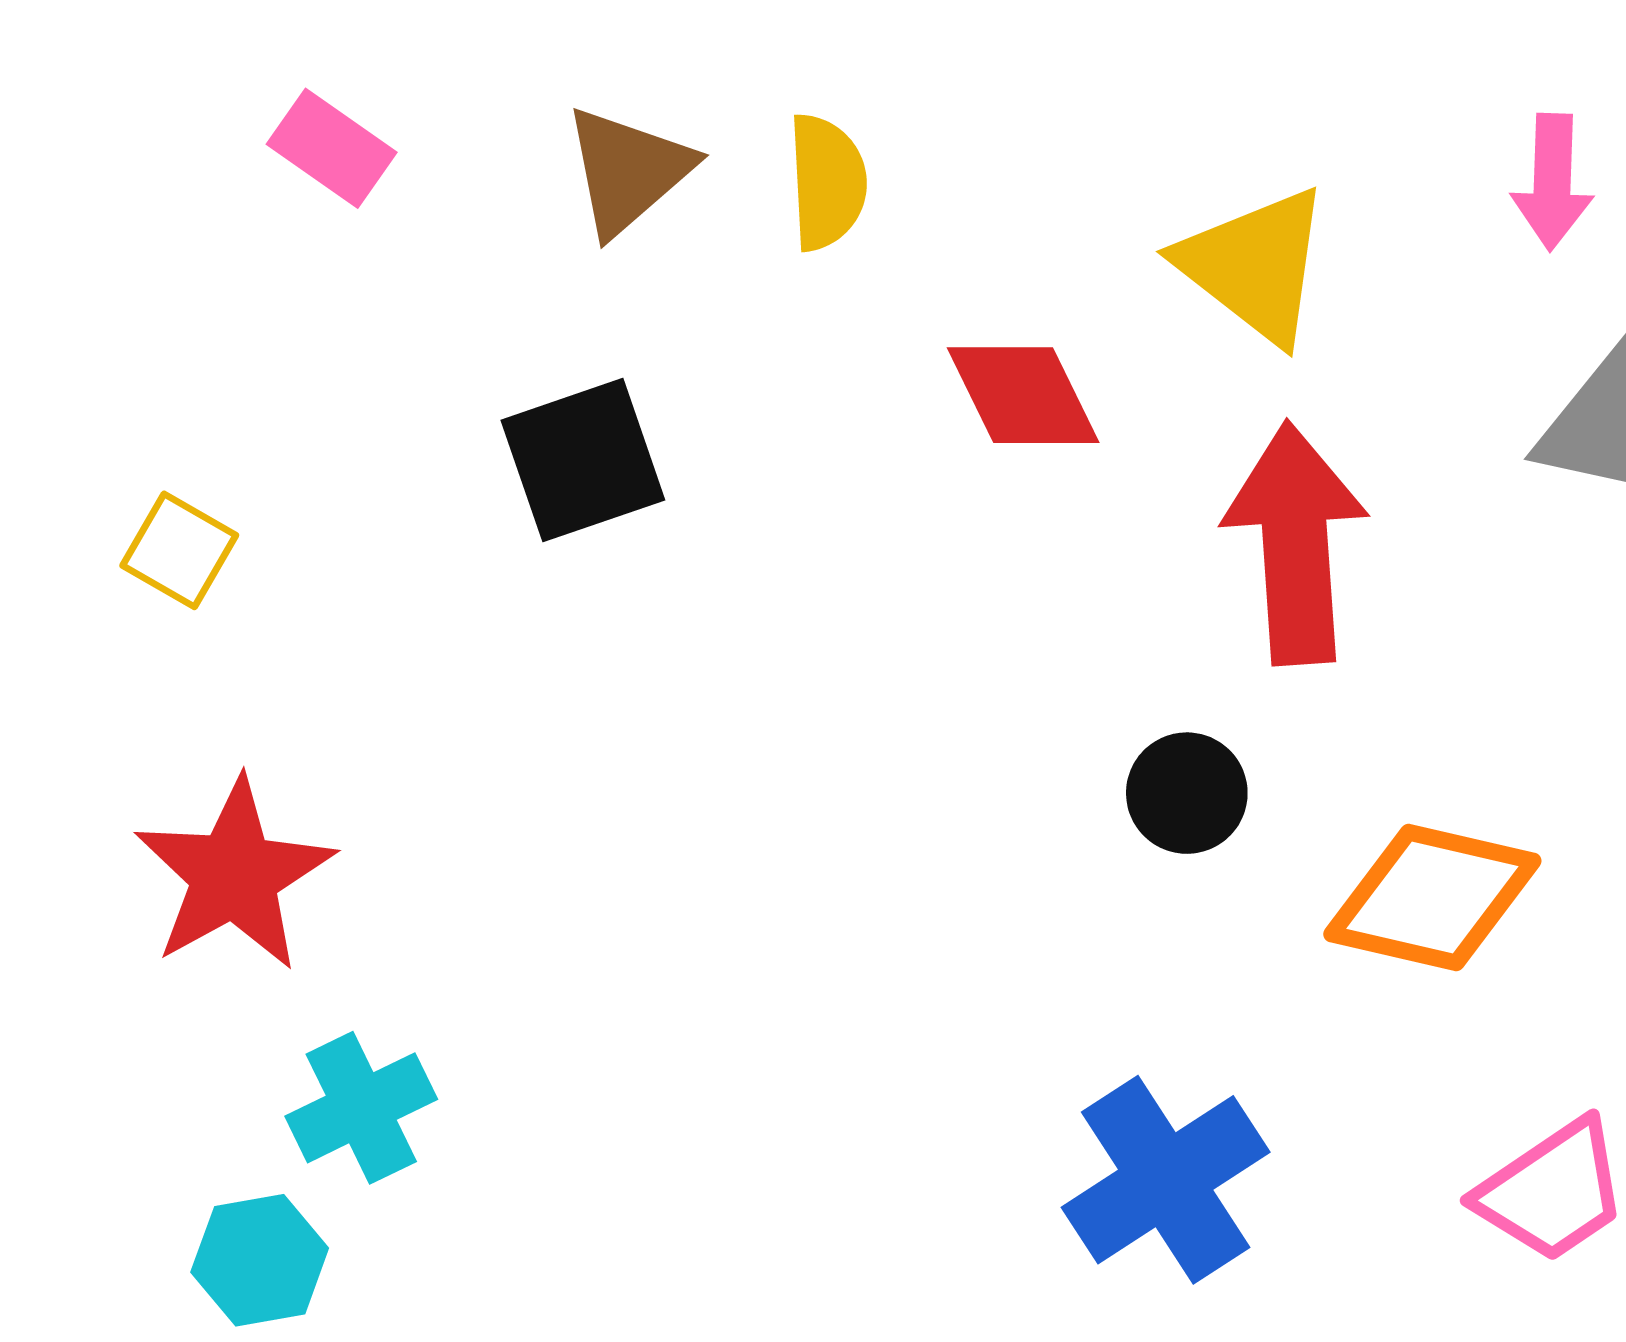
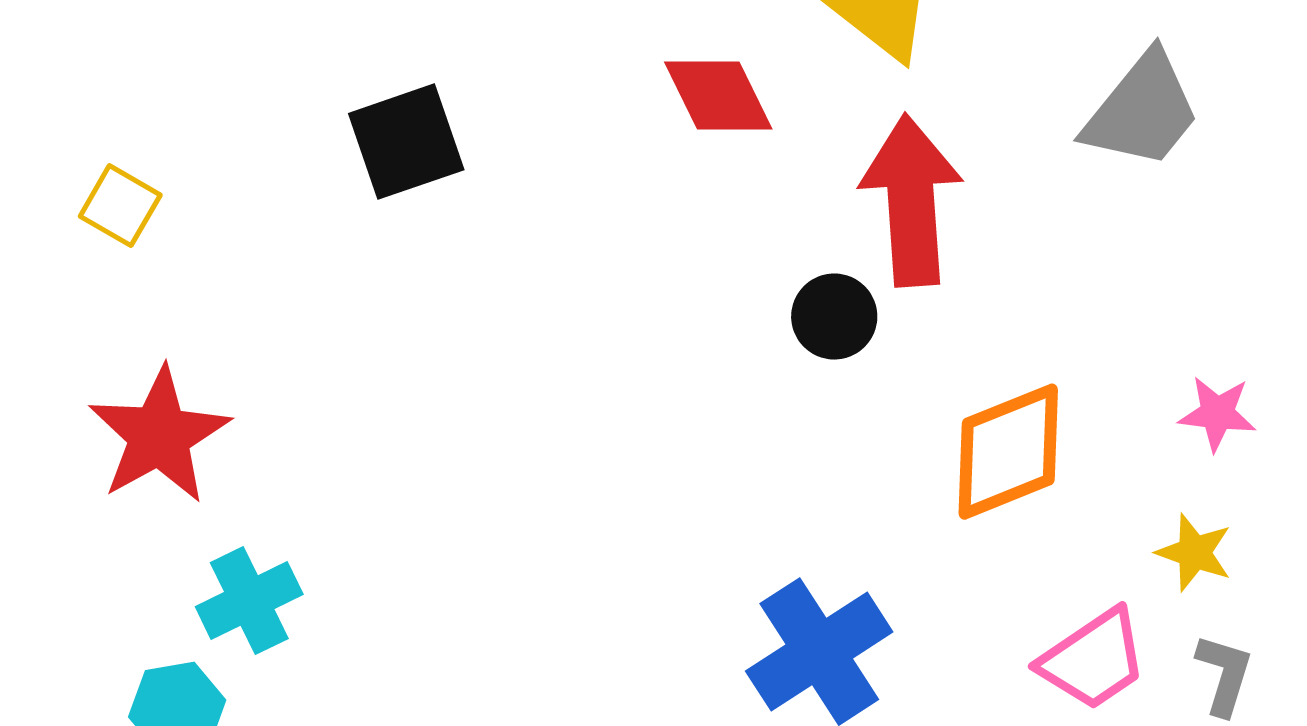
black circle: (1187, 793) -> (834, 317), moved
orange diamond: (1432, 898) -> (1008, 452), turned -35

